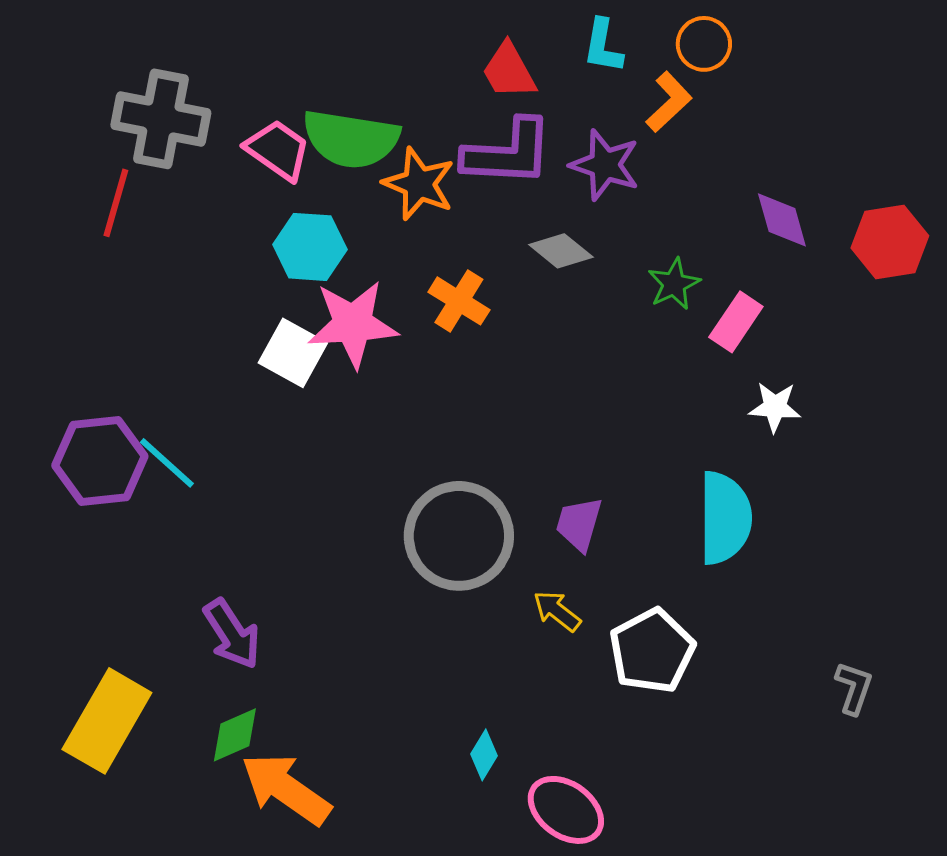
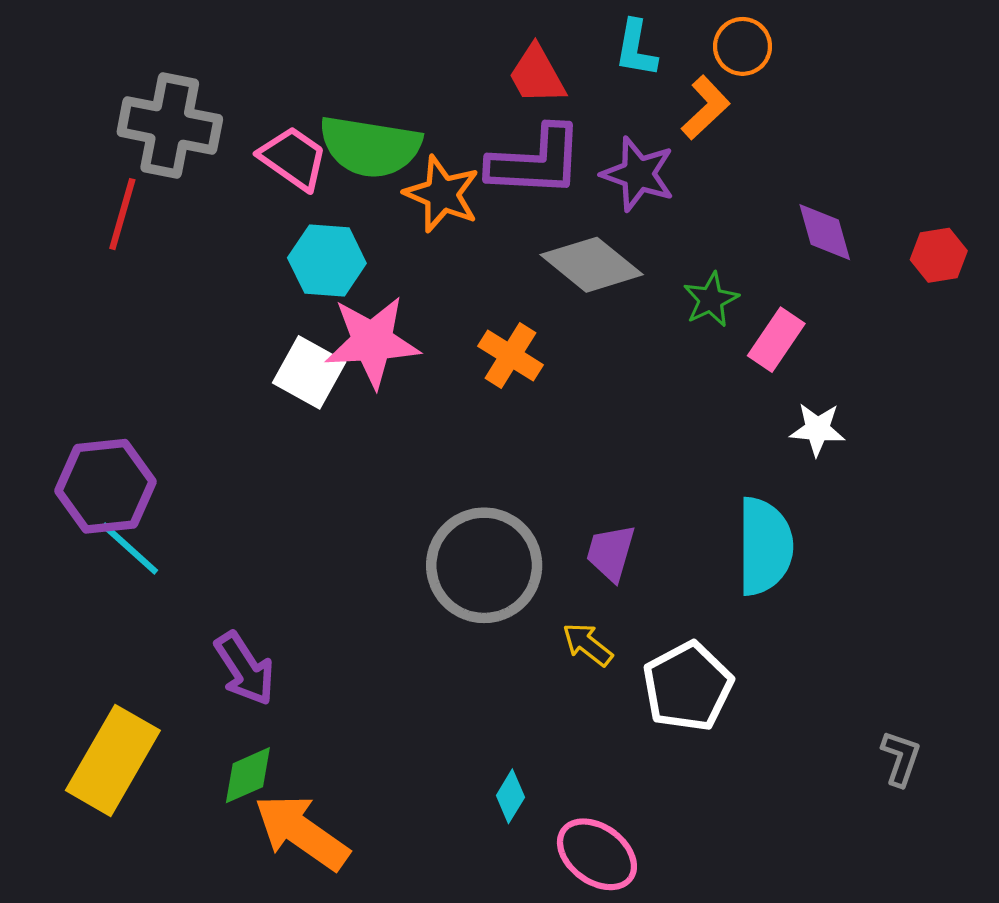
red hexagon: (890, 242) -> (939, 255), size x0.7
gray diamond: (561, 251) -> (592, 265), size x1.5
orange cross: (459, 301) -> (510, 355), moved
cyan line: (167, 463) -> (130, 548), moved
gray L-shape: (854, 688) -> (901, 758), moved

